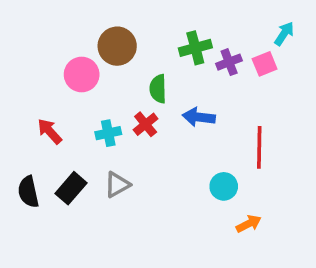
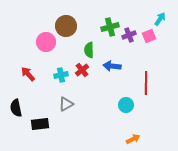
black rectangle: (71, 188) -> (40, 124), moved, turned 42
orange arrow: (249, 224) -> (133, 139), moved

